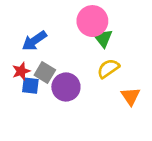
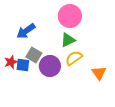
green triangle: (103, 38) -> (68, 40), moved, turned 42
yellow semicircle: (108, 69) -> (74, 58), moved
red star: (21, 71) -> (11, 62), moved

